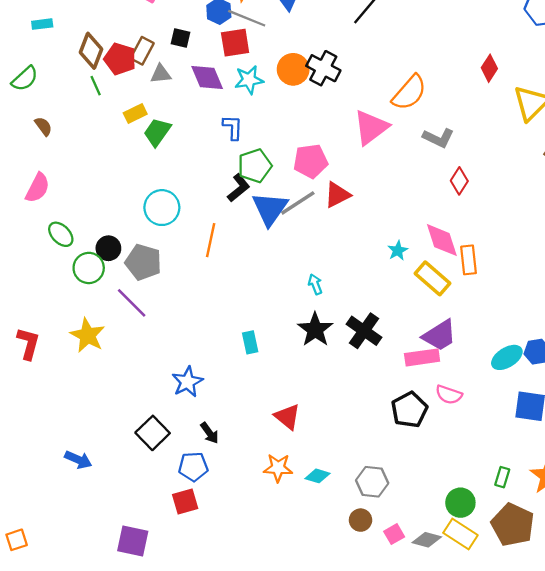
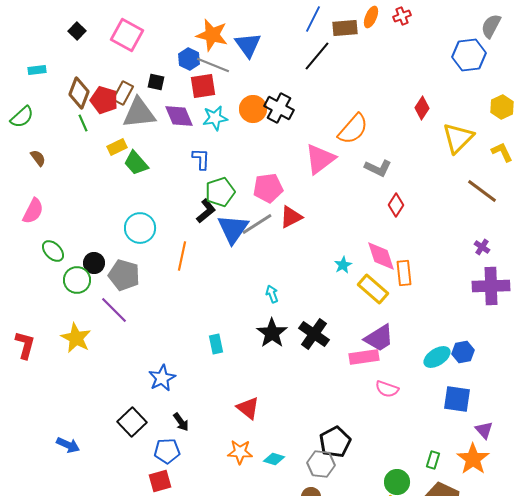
gray triangle: (161, 74) -> (139, 113), size x1.8
green trapezoid: (157, 132) -> (136, 163), turned -76
black pentagon: (409, 410) -> (335, 442), moved

